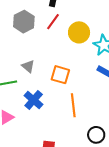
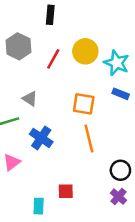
red line: (53, 22) -> (53, 59), moved
orange square: (60, 75) -> (84, 104), moved

